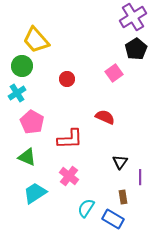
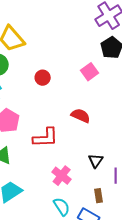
pink cross: (69, 176) -> (62, 176), moved
cyan semicircle: (86, 208) -> (62, 207), turned 114

